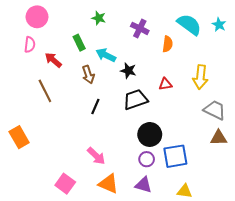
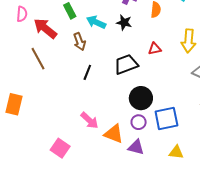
red arrow: (53, 60) -> (45, 28), size x1.4
black star: (128, 71) -> (124, 22), moved
orange rectangle: (19, 137) -> (14, 104), turned 45
orange triangle: (108, 184) -> (114, 134), moved

